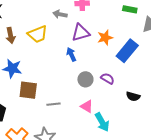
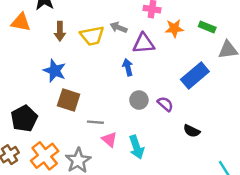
gray arrow: (60, 14) -> (119, 28), moved
orange star: (105, 38) -> (174, 28), moved
pink triangle: (87, 106) -> (109, 139), moved
cyan arrow: (102, 122) -> (137, 147), moved

